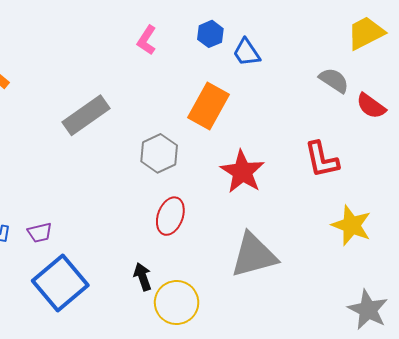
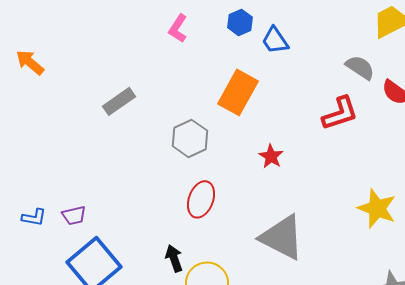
gray rectangle: (86, 115) -> (119, 101), size x0.7
red L-shape: (322, 159) -> (340, 113), moved, turned -96
red star: (242, 172) -> (271, 156), size x0.6
gray triangle: (254, 255) -> (282, 237), turned 42

